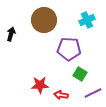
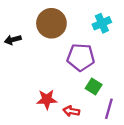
black arrow: (11, 34) -> (13, 40), turned -120
purple line: (93, 93) -> (109, 109), turned -48

